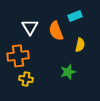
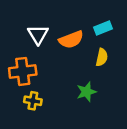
cyan rectangle: (75, 16) -> (103, 28), moved
orange semicircle: (56, 31) -> (71, 40), turned -90

